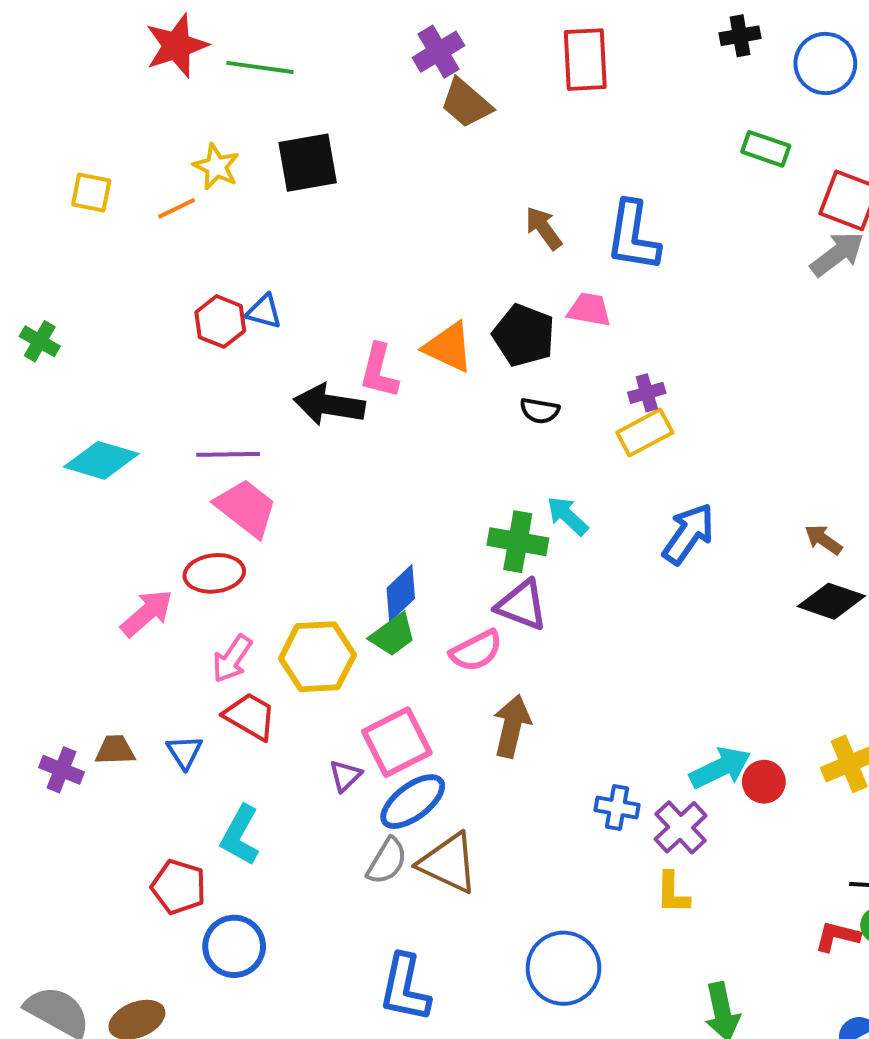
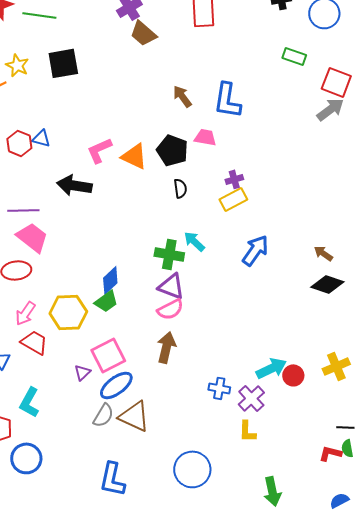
pink L-shape: (379, 371) -> (99, 150), moved, turned 52
black semicircle: (540, 411) -> (180, 188), turned -108
pink semicircle: (476, 651) -> (170, 309), moved

